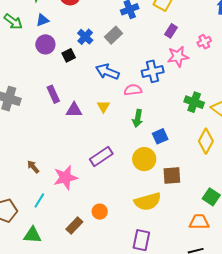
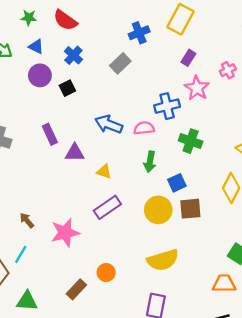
blue triangle: (42, 20) -> (36, 47), turned 48
blue cross: (85, 37) -> (73, 55), moved
pink star: (178, 57) -> (197, 88), turned -30
blue arrow: (107, 72) -> (109, 124), moved
green cross: (194, 102) -> (191, 141), moved
yellow triangle: (103, 106) -> (104, 171), moved, turned -40
brown square: (172, 175) -> (190, 209), moved
cyan line: (39, 200) -> (21, 254), moved

